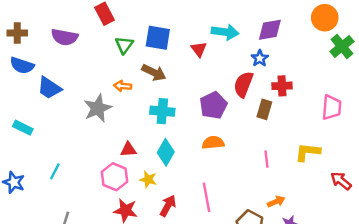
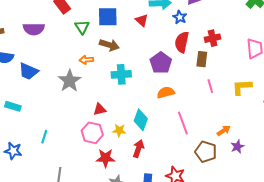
blue star: (260, 58) -> (180, 17), moved
cyan diamond: (166, 152) -> (141, 120), moved
pink line: (267, 159) -> (210, 86), moved
pink line: (207, 197) -> (183, 123), moved

